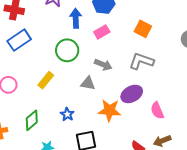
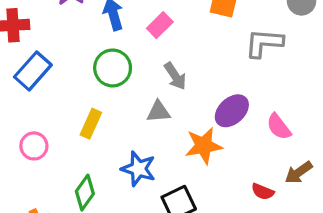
gray L-shape: (141, 61) -> (264, 43), moved
gray arrow: (103, 65) -> (175, 76), turned 48
blue star: (67, 114) -> (138, 169), size x1.5

